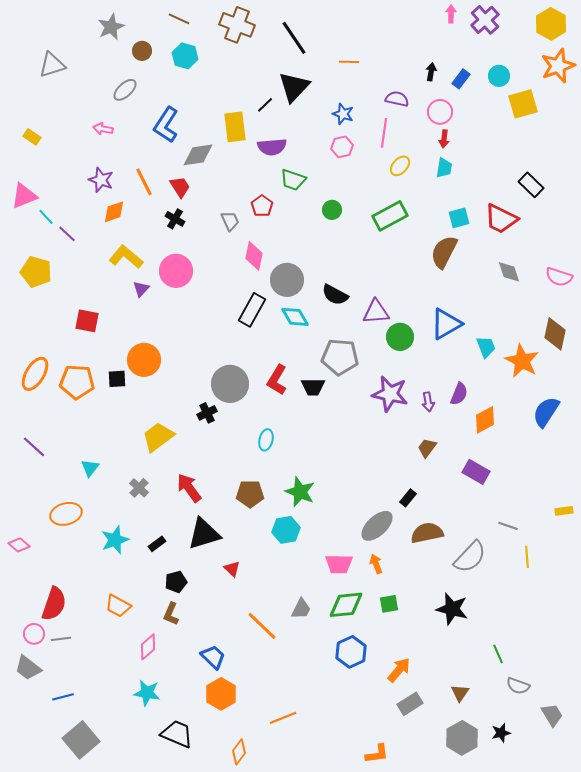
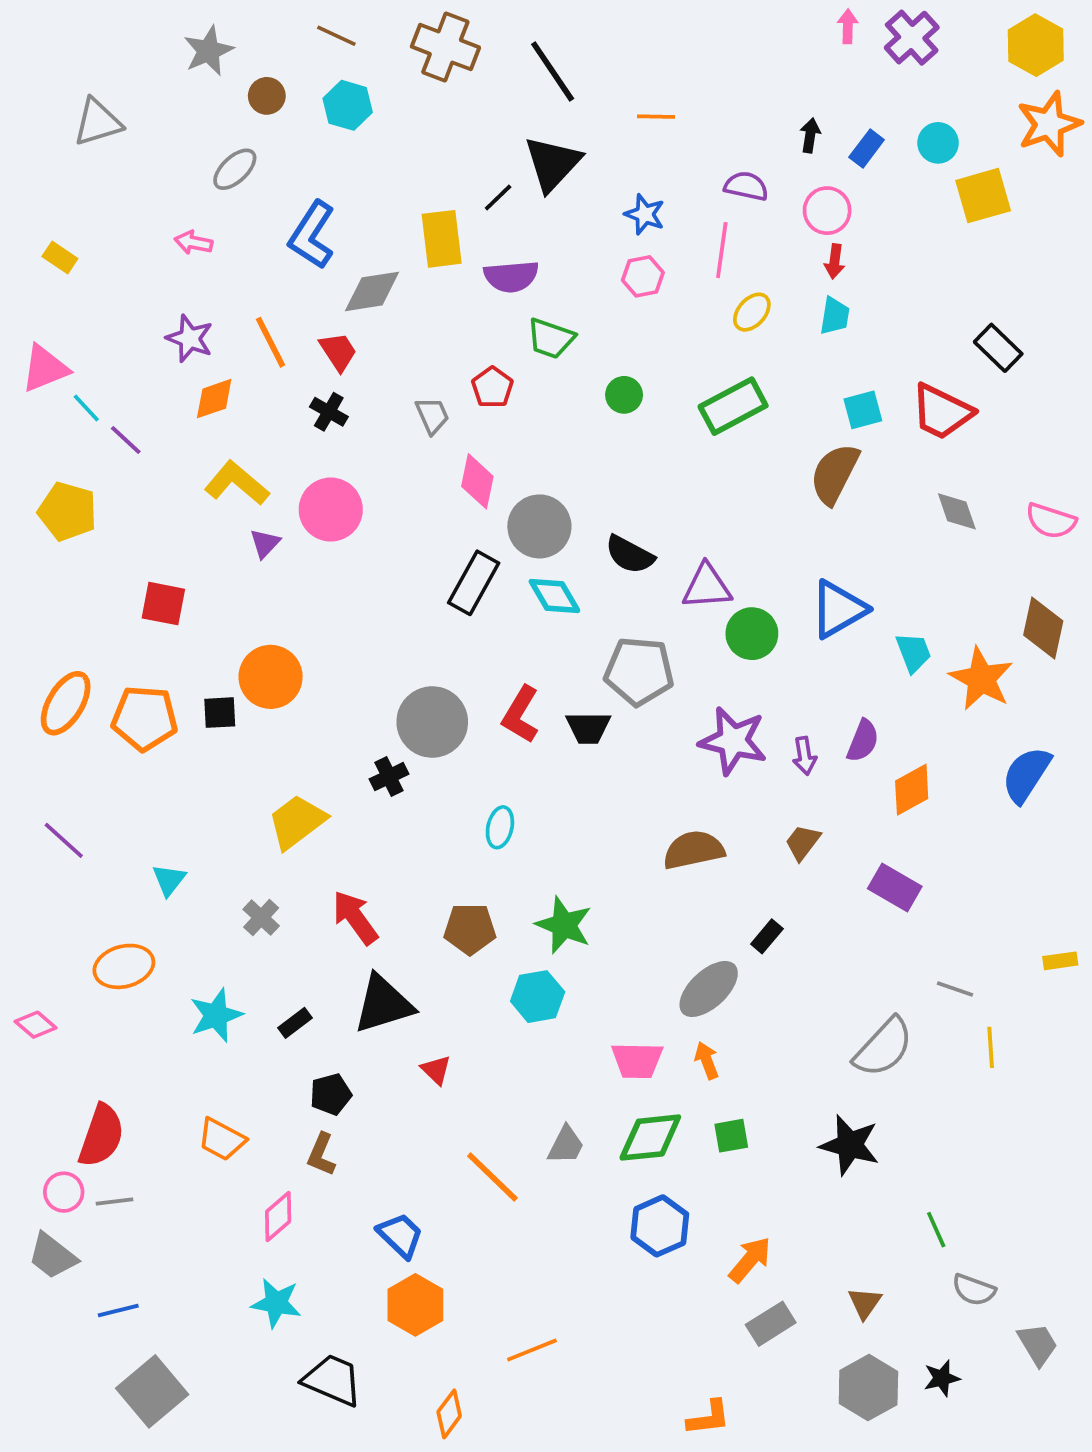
brown semicircle: (427, 533) -> (694, 850), moved

